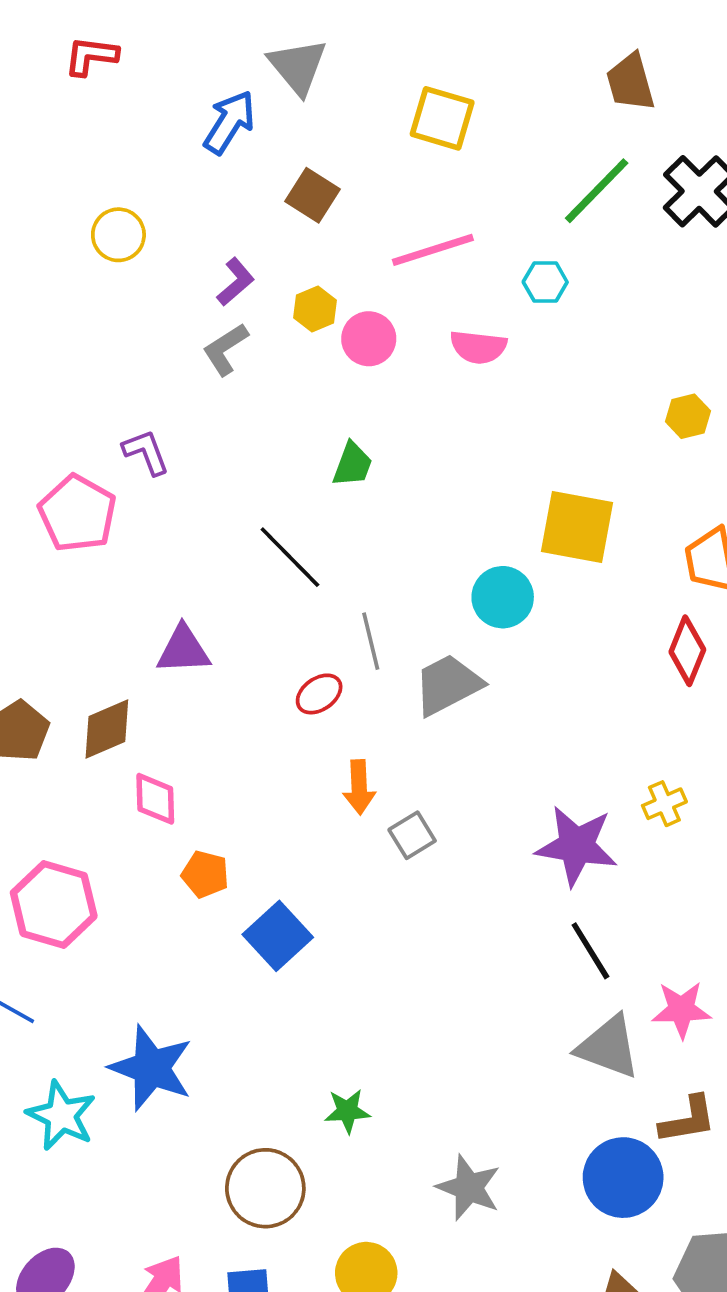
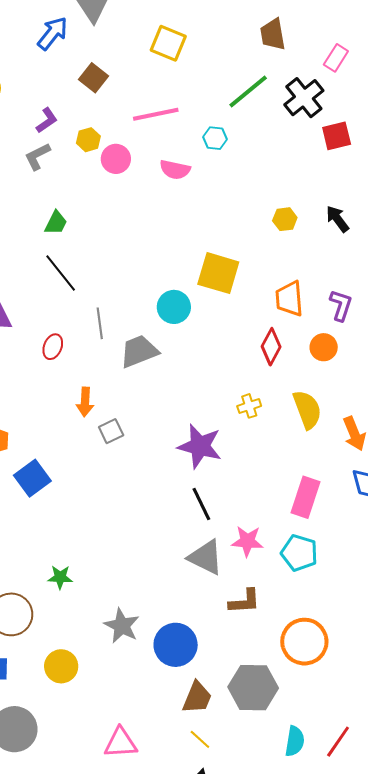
green trapezoid: (352, 464) -> (56, 223), moved
red ellipse: (319, 694) -> (53, 347), moved, turned -40
yellow cross: (664, 804) -> (249, 406), moved
blue circle: (623, 1178) -> (176, 645), moved

